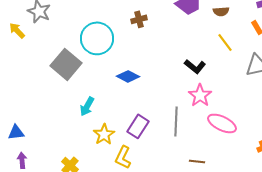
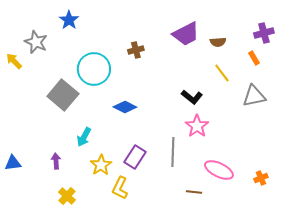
pink ellipse: (222, 123) -> (219, 170), moved
purple arrow: (22, 160) -> (56, 161), moved

